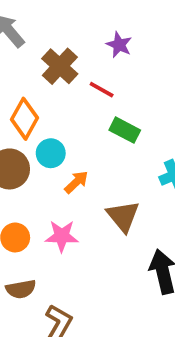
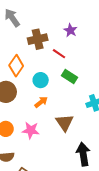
brown cross: (60, 66) -> (38, 39), turned 30
cyan circle: (51, 153) -> (41, 80), moved

